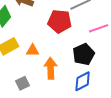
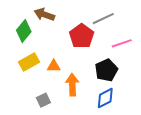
red pentagon: (60, 21) -> (82, 36), turned 30

